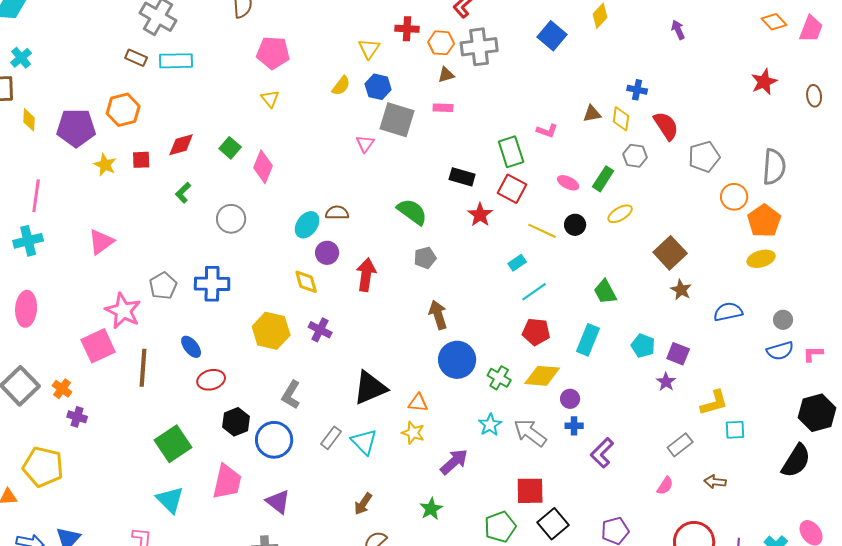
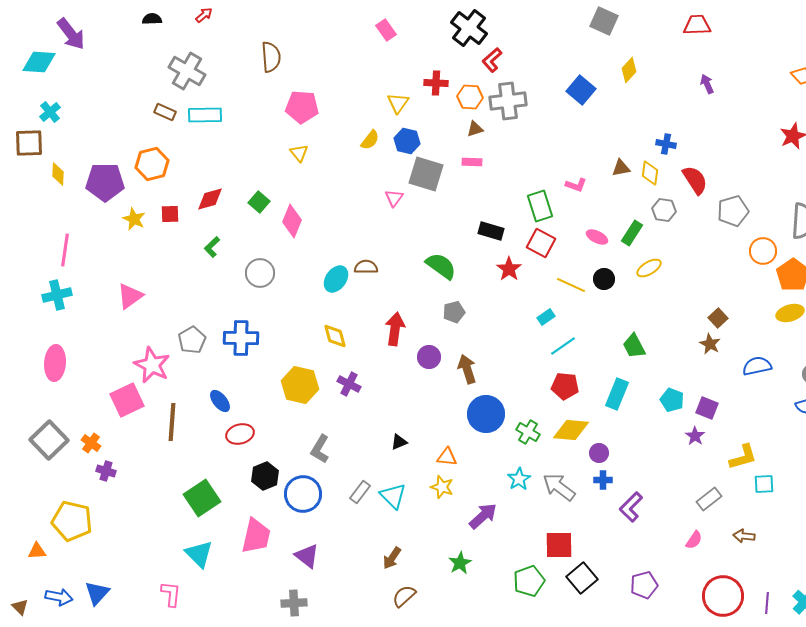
purple circle: (327, 253) -> (429, 357), moved
brown square: (670, 253) -> (718, 318), moved, size x0.6
black triangle: (370, 388) -> (399, 442), size x0.5

